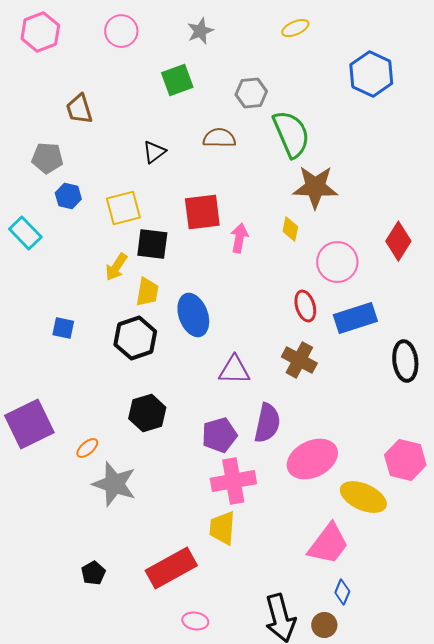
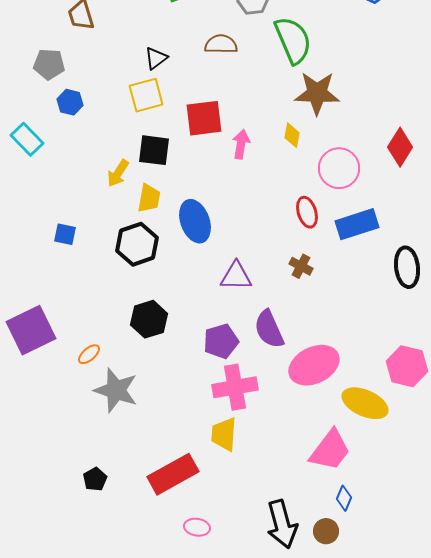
yellow square: (123, 208) -> (146, 95), moved
brown cross: (299, 360) -> (301, 266), size x0.7
purple semicircle: (267, 423) -> (269, 329), turned 144

